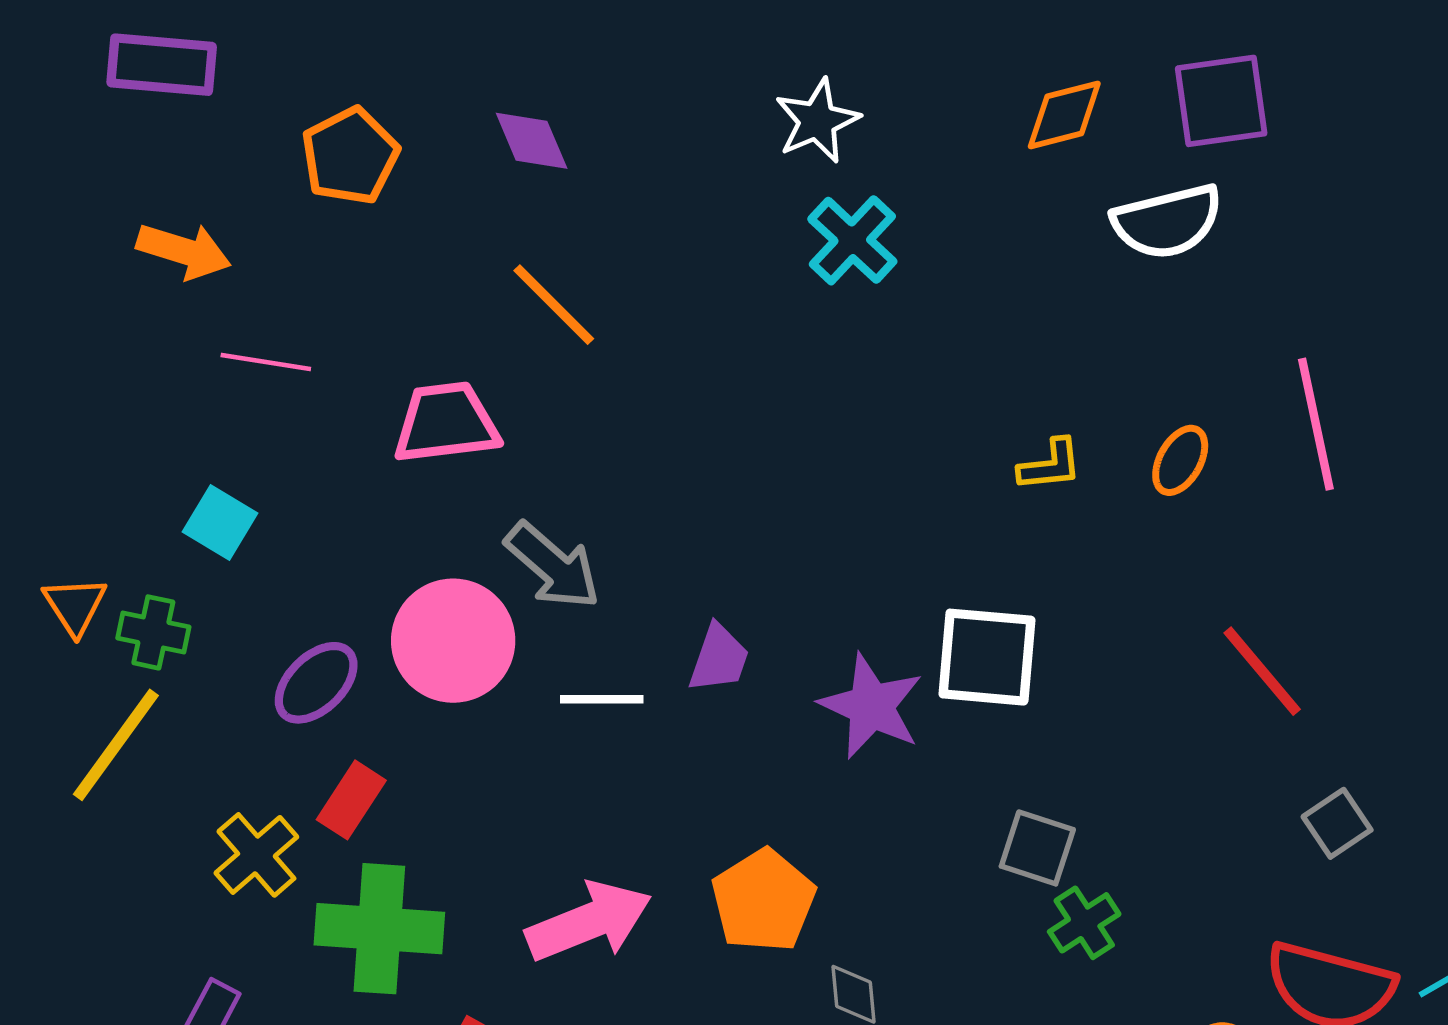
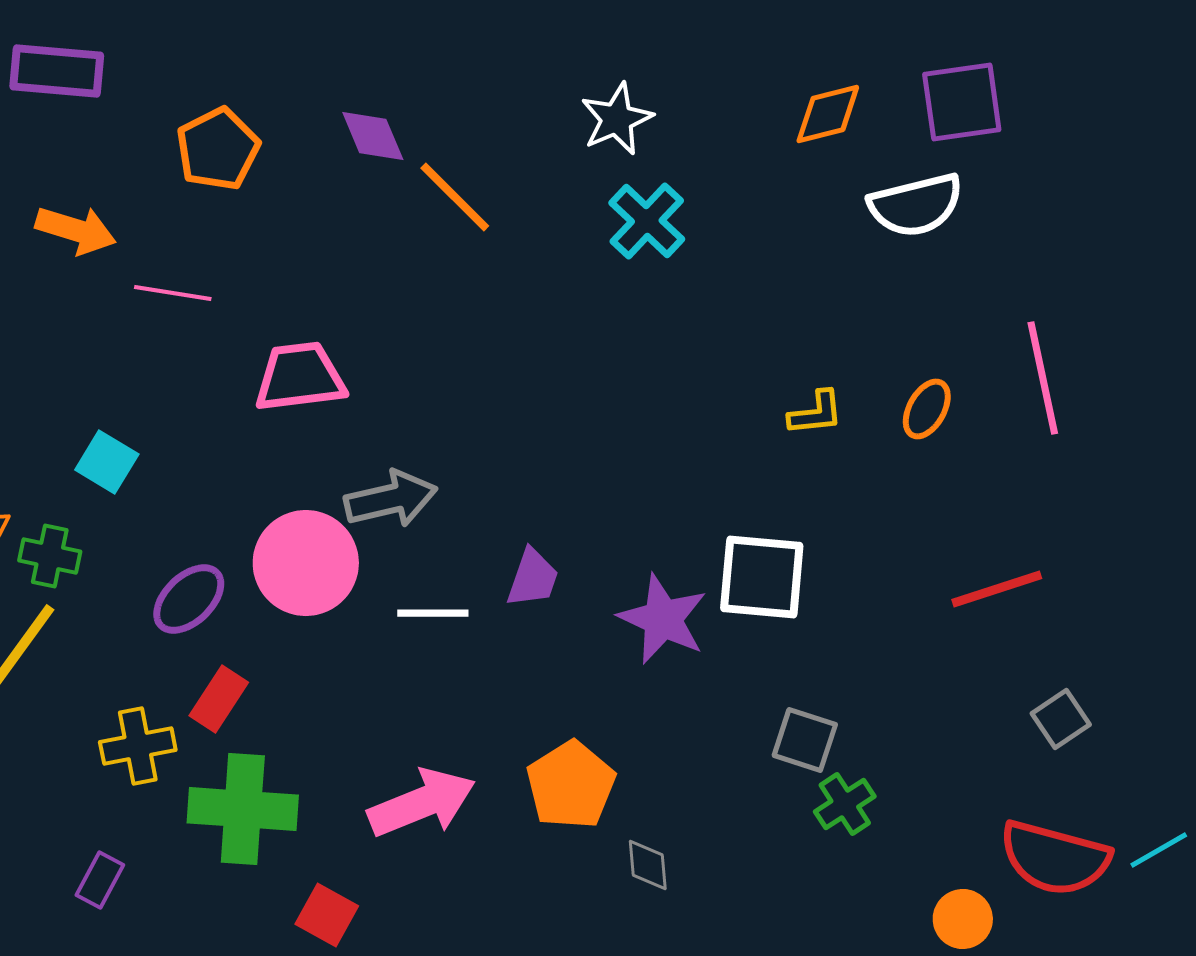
orange line: (554, 305) -> (455, 197), moved
pink line: (266, 362) -> (173, 293), moved
gray arrow: (553, 566) -> (391, 499), turned -54
red line: (1262, 671) -> (997, 589), turned -68
yellow cross: (256, 855) -> (138, 746), turned 30

